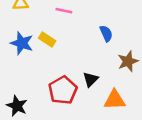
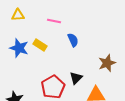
blue semicircle: (106, 34) -> (73, 40), moved

